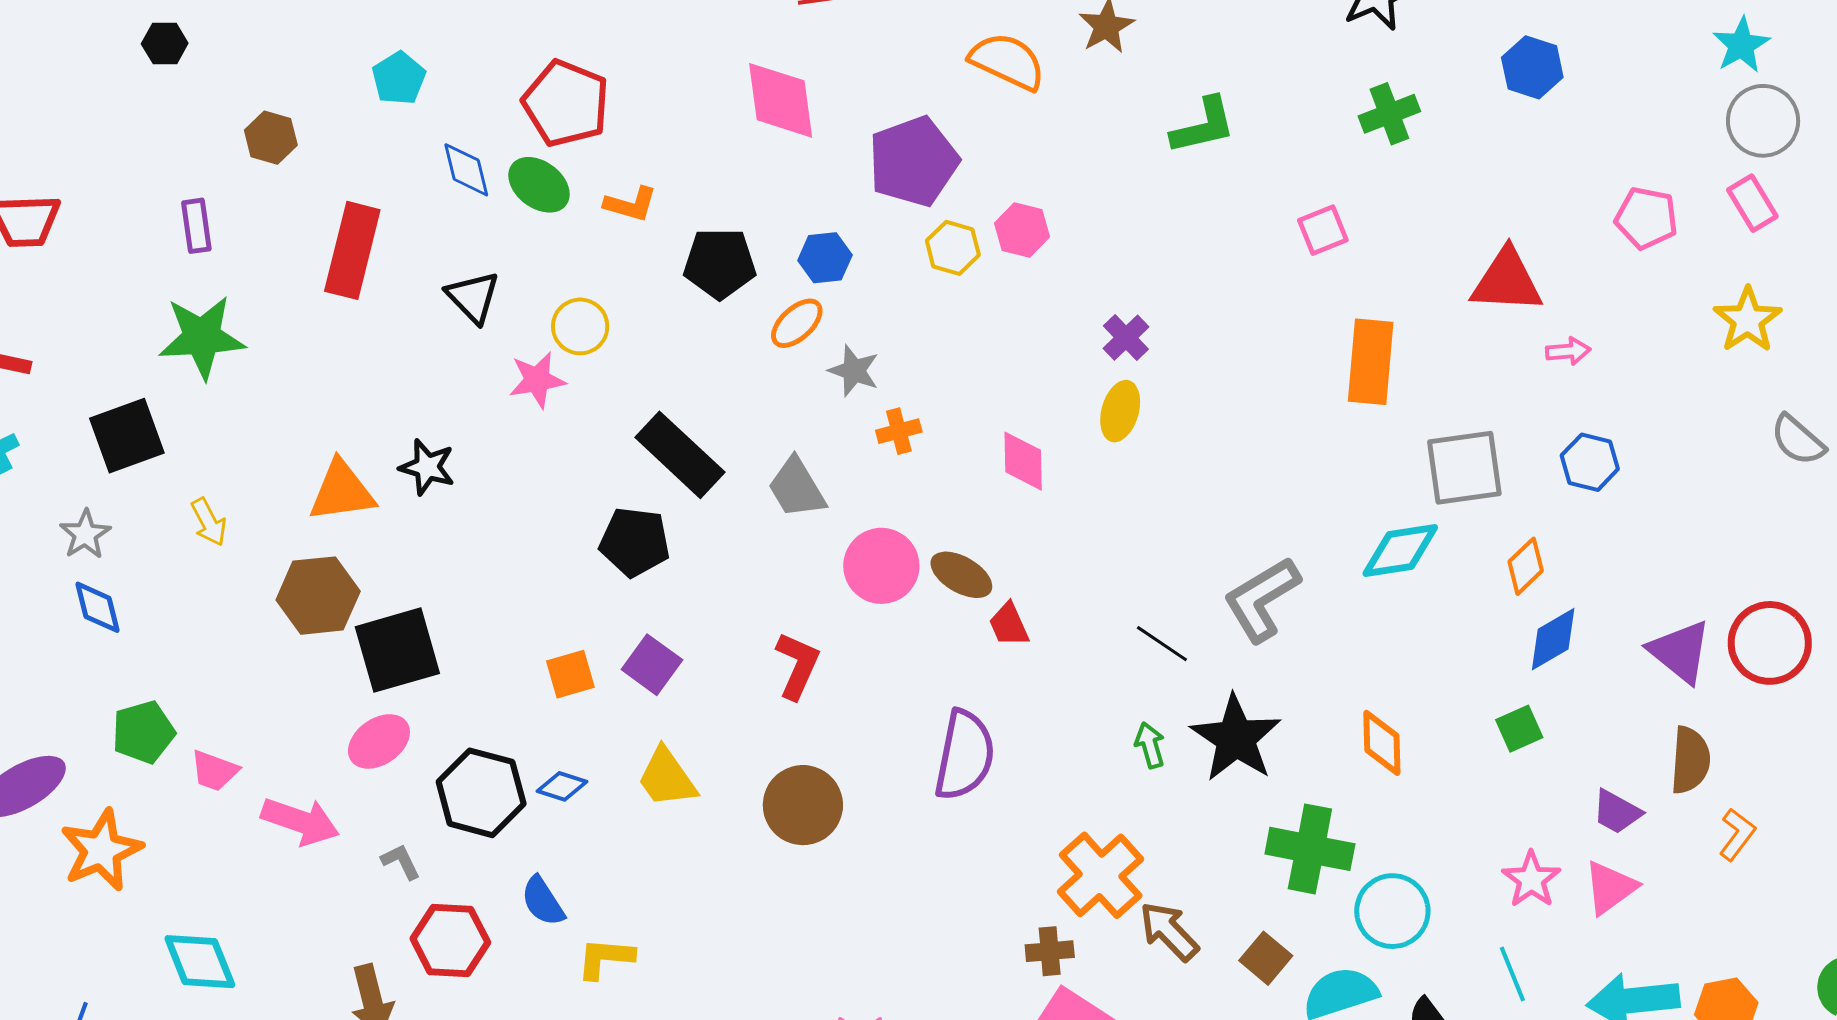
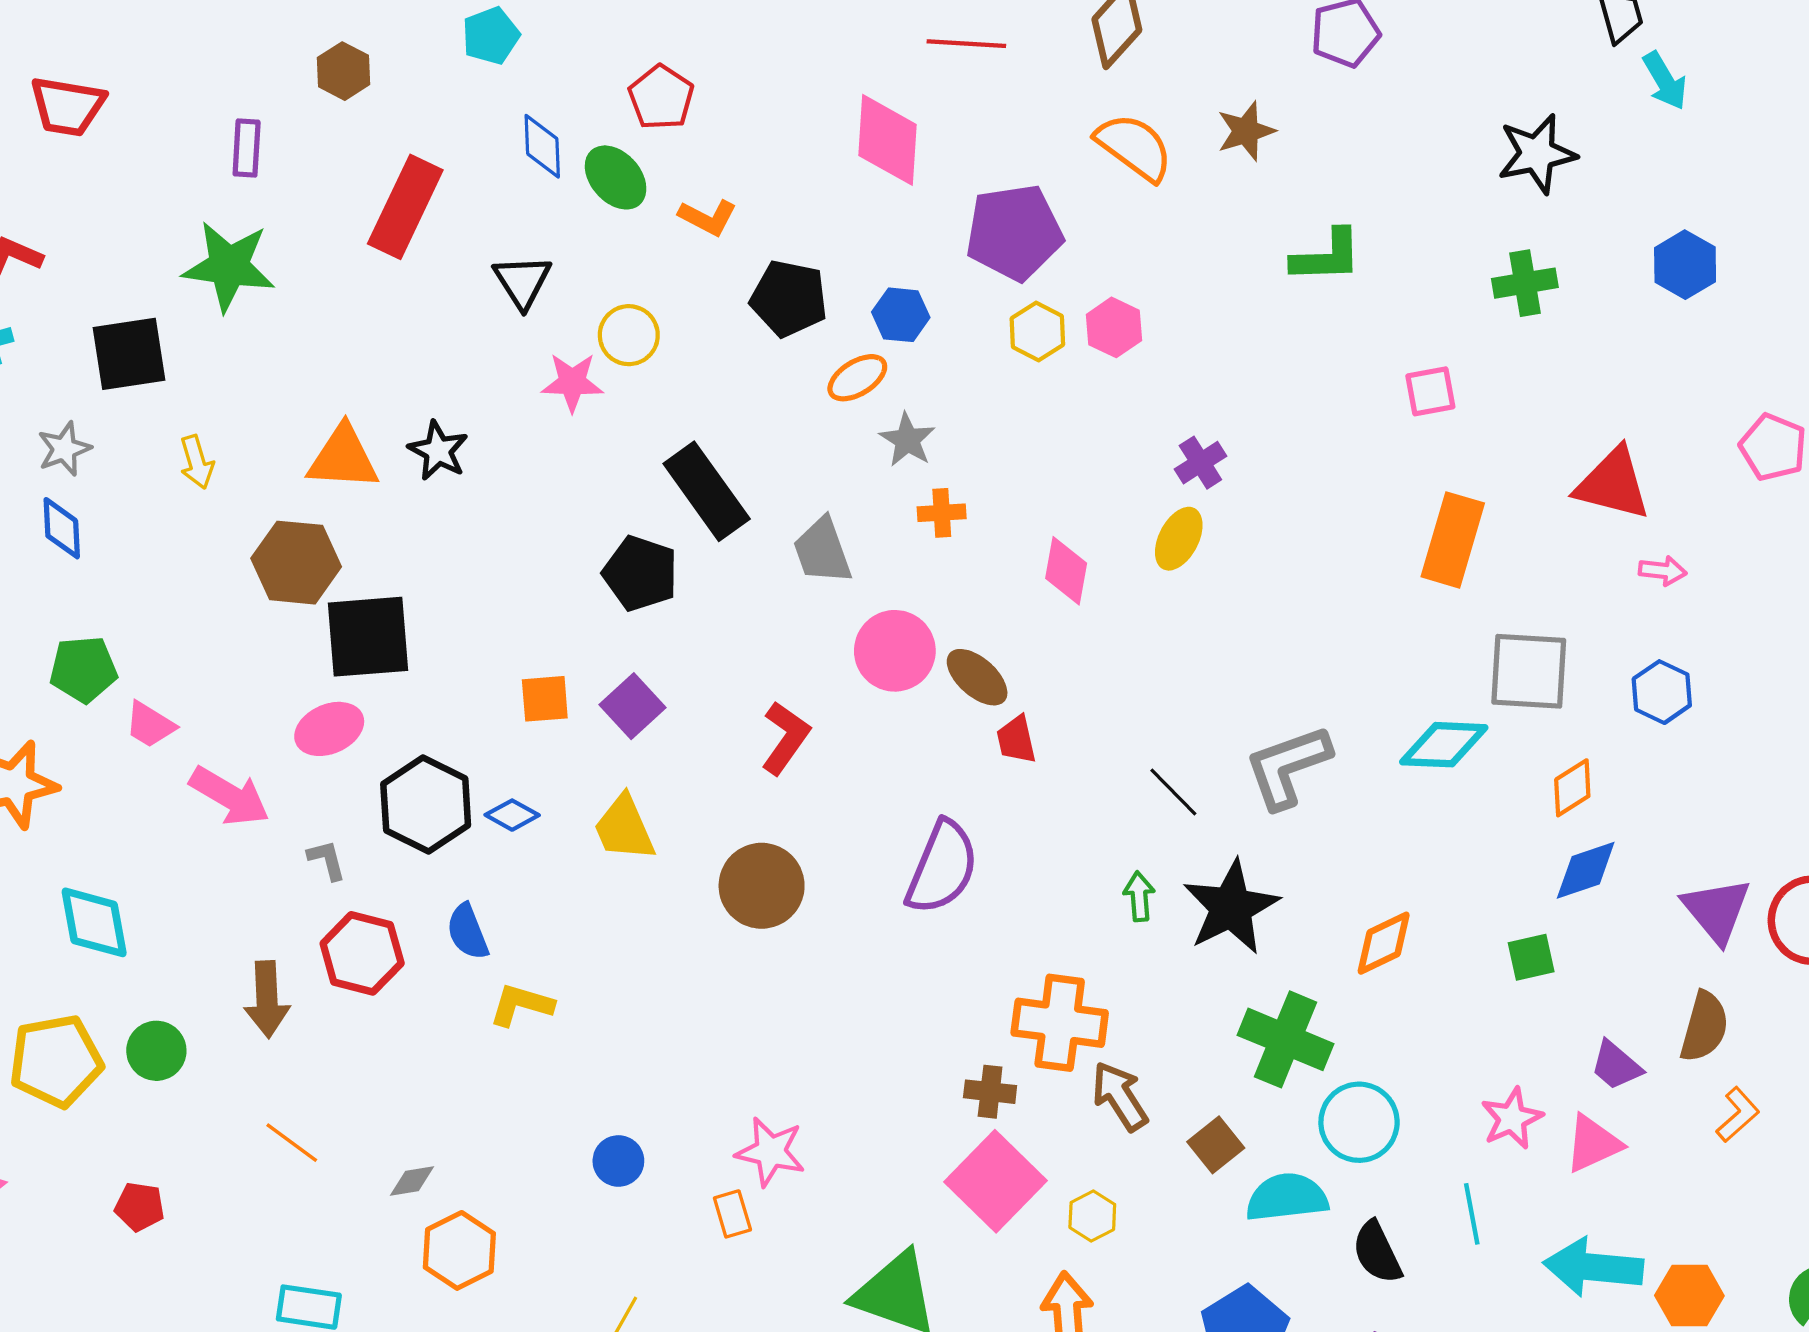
red pentagon: (566, 103) -> (661, 97), size x0.7
orange diamond: (1382, 743) -> (1384, 943), turned 54
orange cross: (1101, 875) -> (1060, 1023), turned 38

